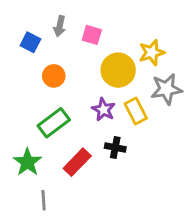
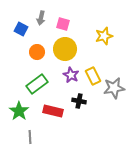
yellow circle: (118, 70) -> (65, 49), moved
gray star: (166, 89) -> (114, 88), moved
red rectangle: (77, 162) -> (53, 111), turned 60

